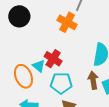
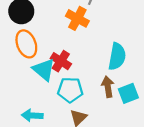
cyan triangle: (39, 66) -> (44, 70), size x1.5
orange ellipse: (23, 76) -> (26, 44), moved

